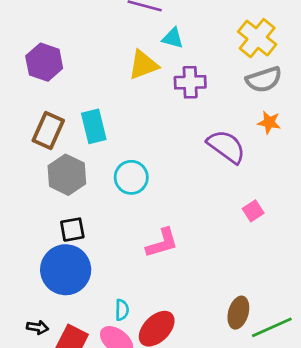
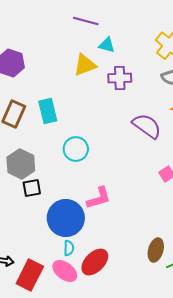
gray hexagon: (67, 175) -> (21, 164), moved
blue circle: (66, 270) -> (66, 218), moved

